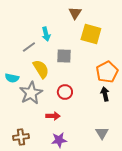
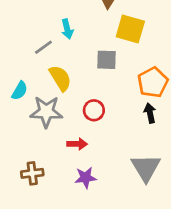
gray square: (64, 56) -> (107, 60), moved
cyan semicircle: (12, 78) -> (20, 91), turned -72
gray star: (31, 93) -> (46, 112), turned 30
gray triangle: (102, 133) -> (146, 168), size x1.6

